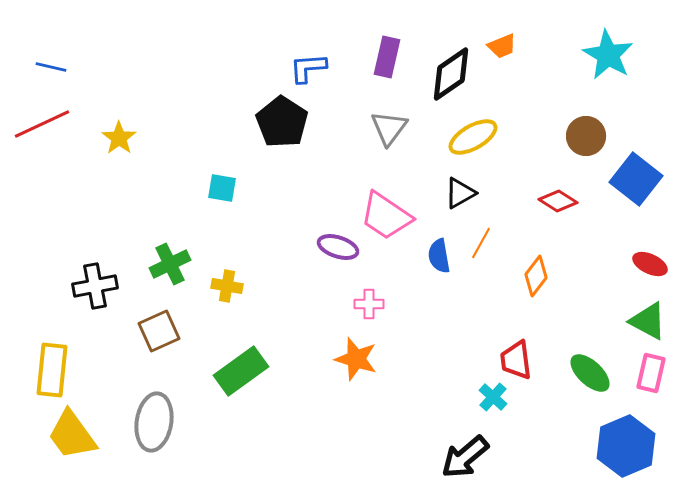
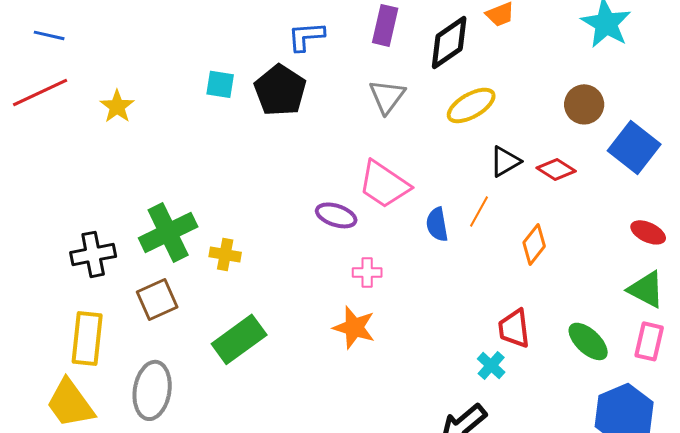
cyan square: (222, 188) -> (220, 84), moved
black triangle: (460, 193) -> (505, 161), moved
green cross: (170, 264) -> (168, 232), size x1.4
yellow rectangle: (52, 370) -> (87, 338), moved

